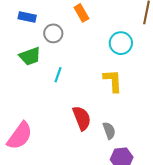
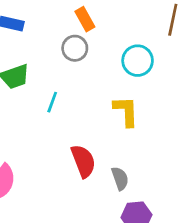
gray circle: (53, 33) -> (75, 48), moved

